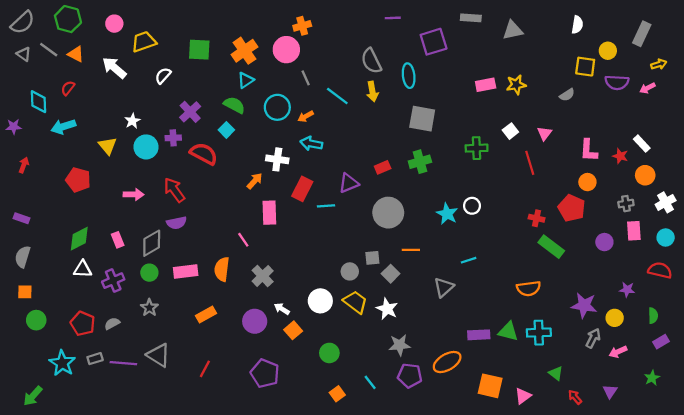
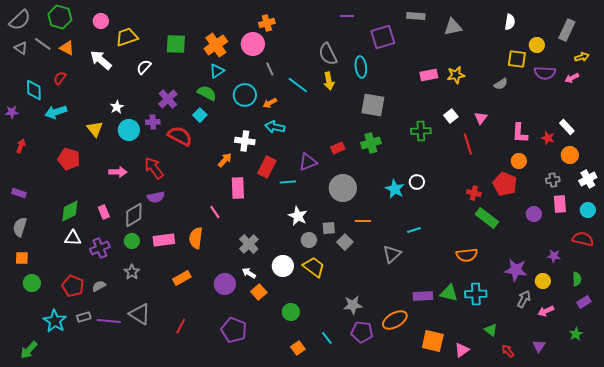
gray cross: (263, 276) -> (249, 244), moved
white star: (387, 309) -> (298, 216), moved

